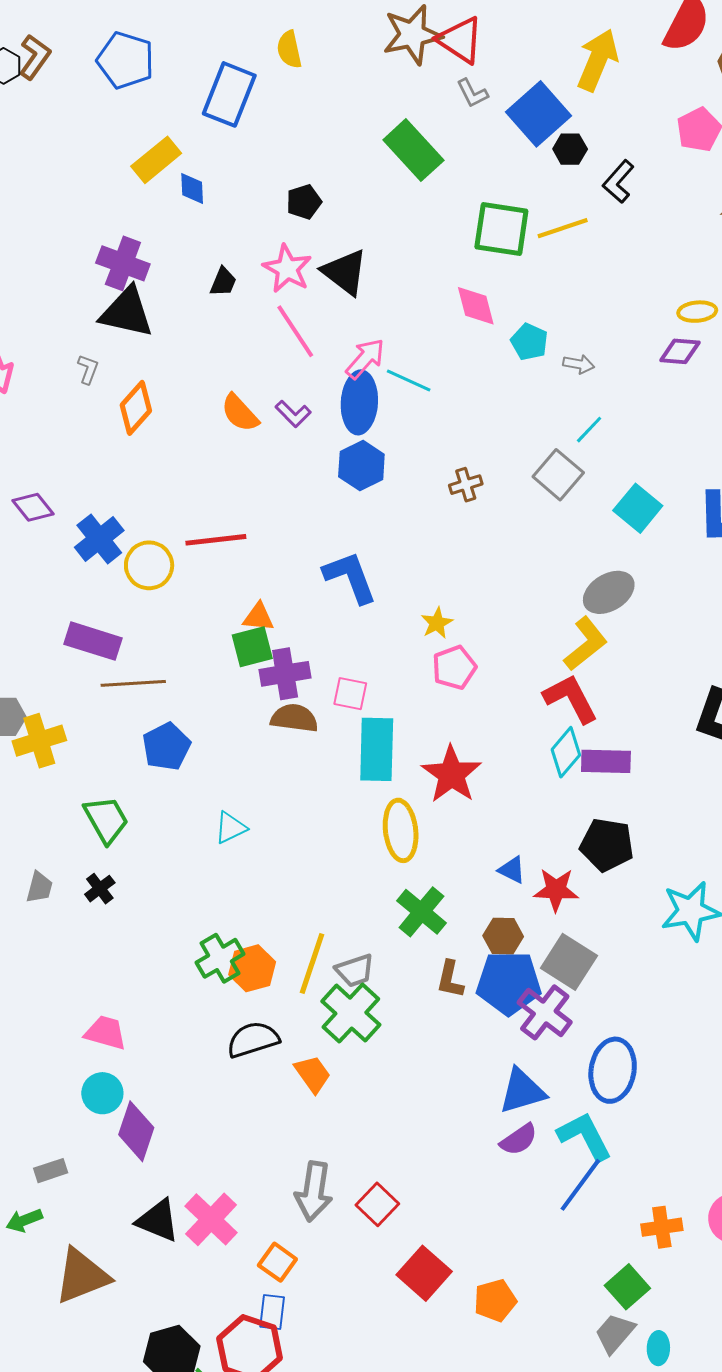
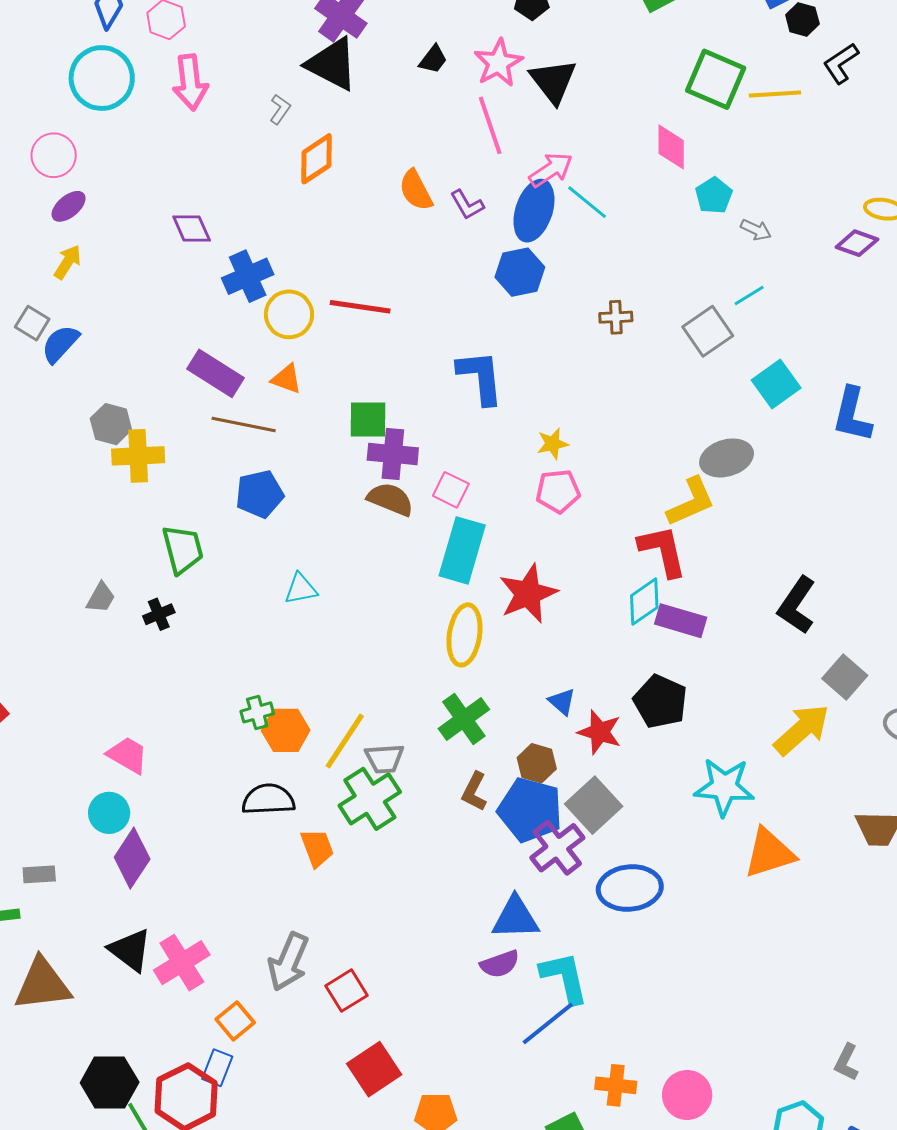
orange triangle: (258, 617) -> (287, 379), moved
green cross: (220, 958) -> (257, 712), size x0.7
blue ellipse: (613, 1070) -> (630, 888), moved, turned 60

